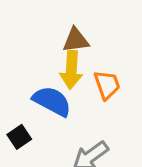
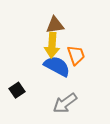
blue semicircle: (52, 101) -> (57, 66), moved

